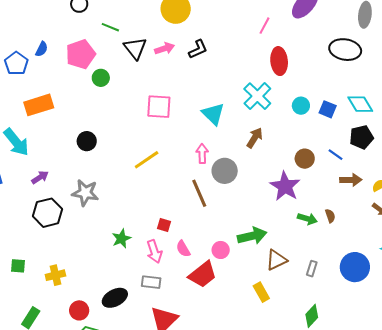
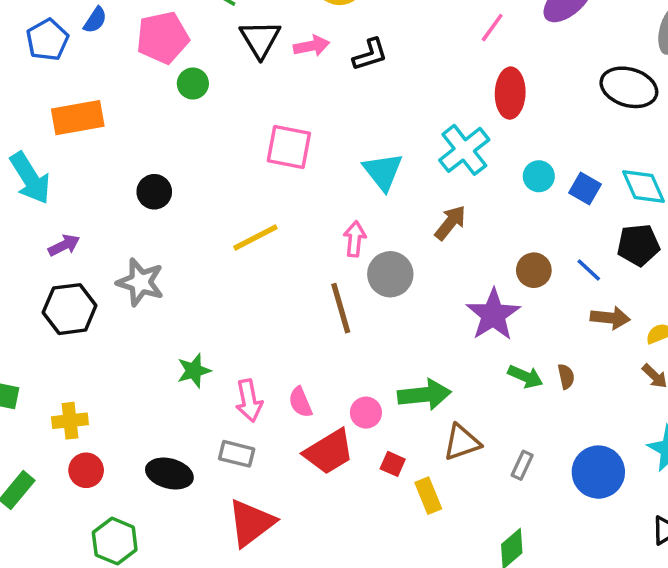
red square: (164, 225) -> (393, 464), moved
black ellipse: (115, 298) -> (169, 474), turned 35
red circle: (79, 310) -> (86, 470), moved

